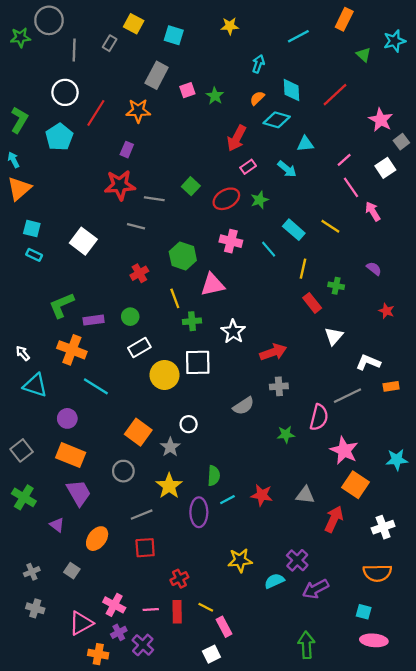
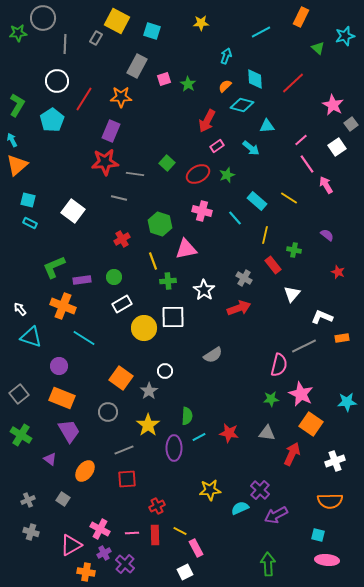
yellow square: (134, 24) -> (117, 21), size x1.4
purple rectangle: (127, 150) -> (111, 131), size x1.5
gray cross: (279, 386) -> (244, 278), moved, turned 35
green star: (286, 434) -> (271, 399), moved

